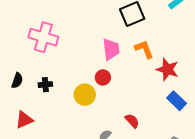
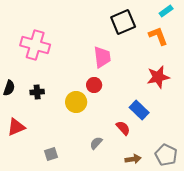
orange L-shape: (144, 49) -> (158, 36), moved
red star: (167, 69) -> (158, 77), turned -30
blue rectangle: (177, 101) -> (139, 110), moved

